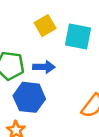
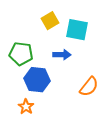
blue arrow: (44, 67) -> (62, 55), moved

